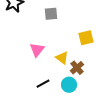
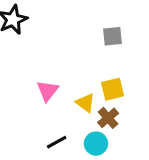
gray square: (51, 14) -> (113, 36), moved
yellow square: (86, 38) -> (113, 89), moved

